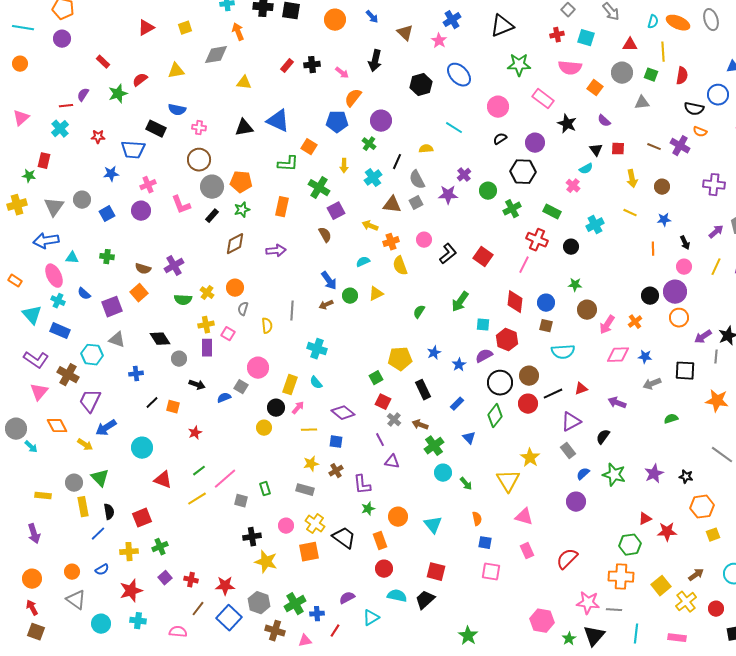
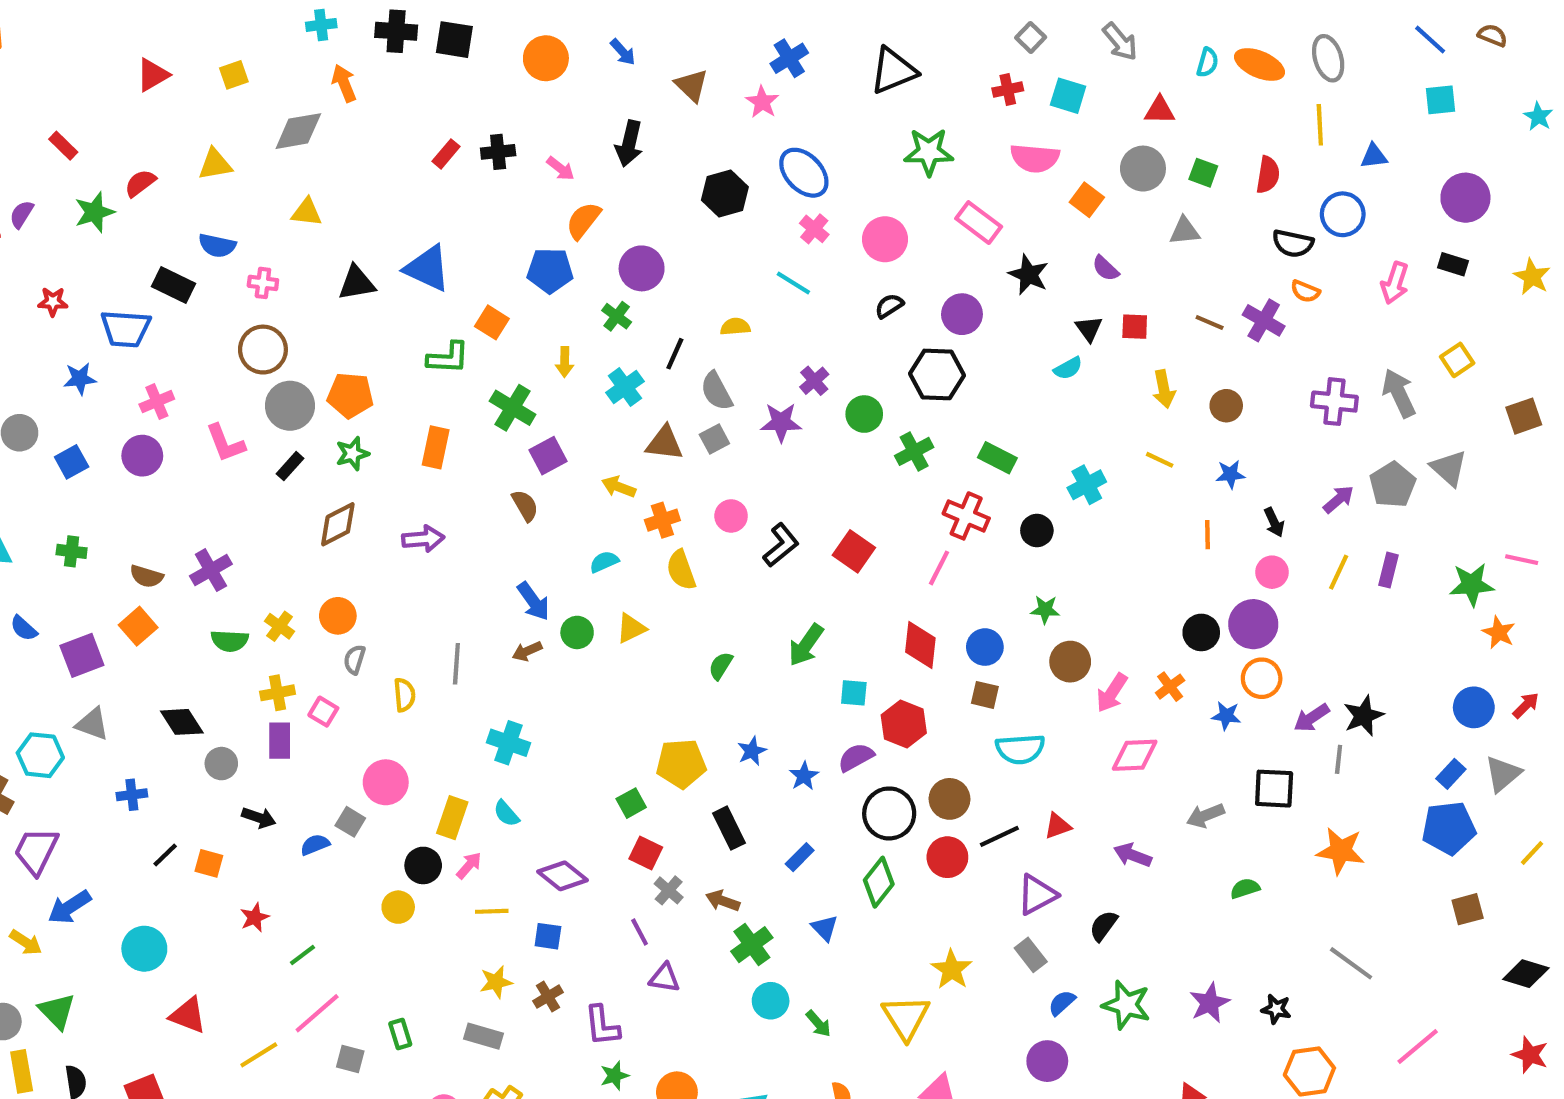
yellow line: (663, 52) -> (1320, 125), moved
yellow triangle: (244, 83) -> (307, 212), moved
pink cross: (573, 186) -> (814, 229), moved
blue star: (645, 357) -> (1226, 716), moved
green line: (199, 471) -> (302, 955), moved

